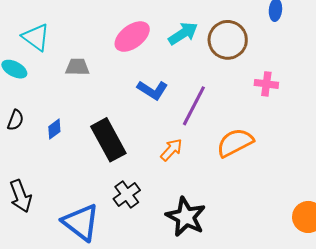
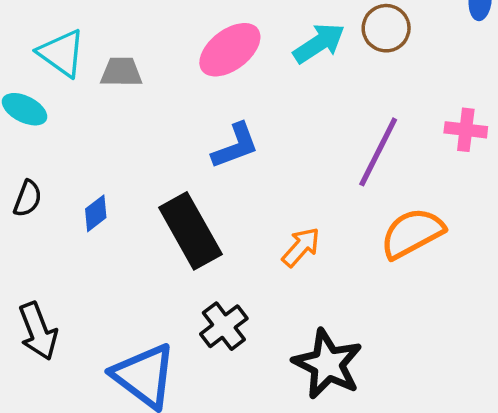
brown circle: (228, 40) -> (386, 28), moved, size x0.7
gray trapezoid: (77, 67) -> (121, 72), moved
blue L-shape: (152, 90) -> (235, 146), moved, turned -52
purple line: (194, 106) -> (378, 152), moved

